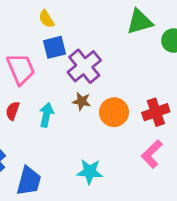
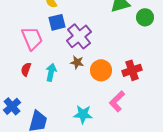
pink L-shape: (152, 154) -> (117, 101), moved

